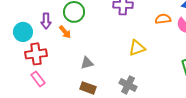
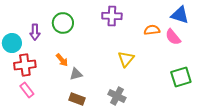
orange arrow: (65, 32) -> (62, 60), moved
yellow triangle: (137, 48) -> (126, 59), turned -30

